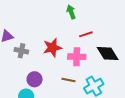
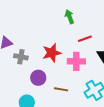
purple circle: (35, 79) -> (38, 78), moved
brown line: (69, 80) -> (61, 89), moved

